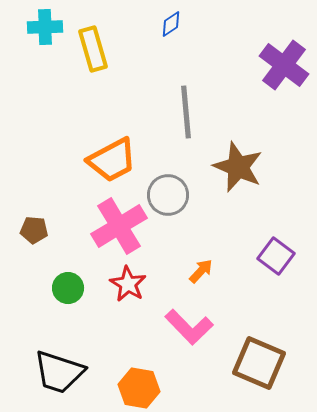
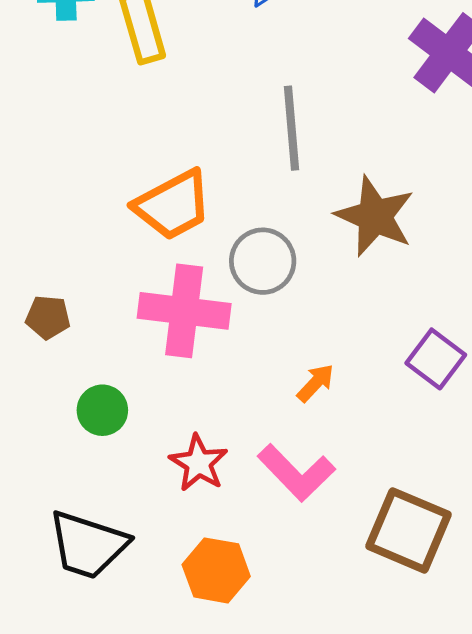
pink cross: (119, 226) -> (184, 311), turned 38
red star: (128, 284) -> (199, 463), moved

